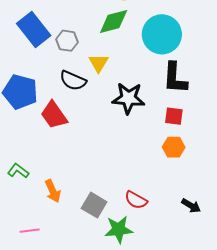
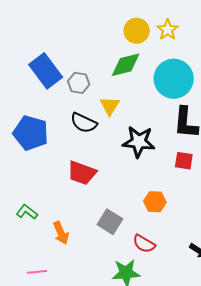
red trapezoid: (54, 115) -> (82, 173), moved, turned -36
orange hexagon: (174, 147) -> (155, 202), moved
gray square: (94, 205) -> (110, 222), moved

